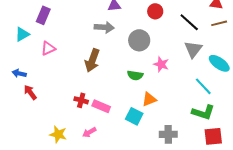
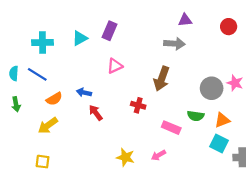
cyan triangle: (22, 34) -> (80, 38), moved
gray circle: (139, 40) -> (212, 88), moved
green semicircle: (135, 75) -> (196, 116), moved
red cross: (81, 100) -> (138, 105), moved
cyan square: (134, 116) -> (219, 144), moved

